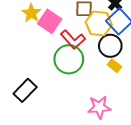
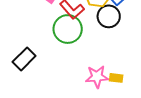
yellow rectangle: (114, 66) -> (116, 78), moved, turned -32

